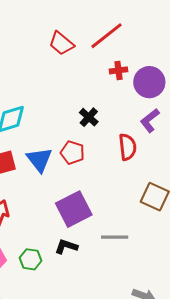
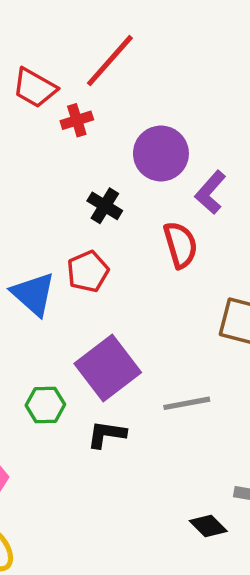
red cross: (119, 70) -> (77, 120), moved
purple circle: (149, 82) -> (161, 153), moved
red pentagon: (72, 153) -> (88, 271), turned -30
green hexagon: (31, 259) -> (45, 405), moved

